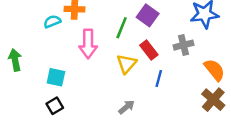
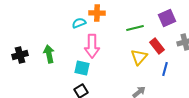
purple square: (148, 15) -> (167, 18), moved, turned 30
green line: (122, 28) -> (135, 28), turned 54
pink arrow: (88, 44) -> (92, 46), moved

